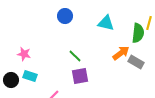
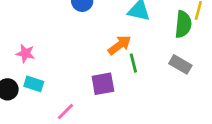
orange arrow: (121, 53) -> (120, 45), moved
green line: (75, 56) -> (133, 63), moved, turned 32

